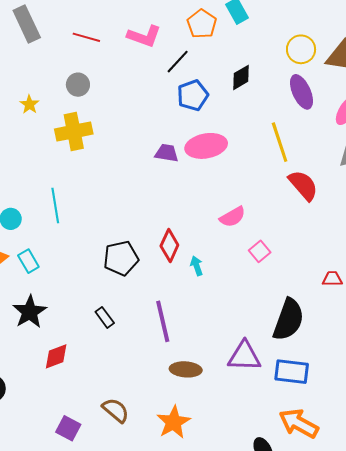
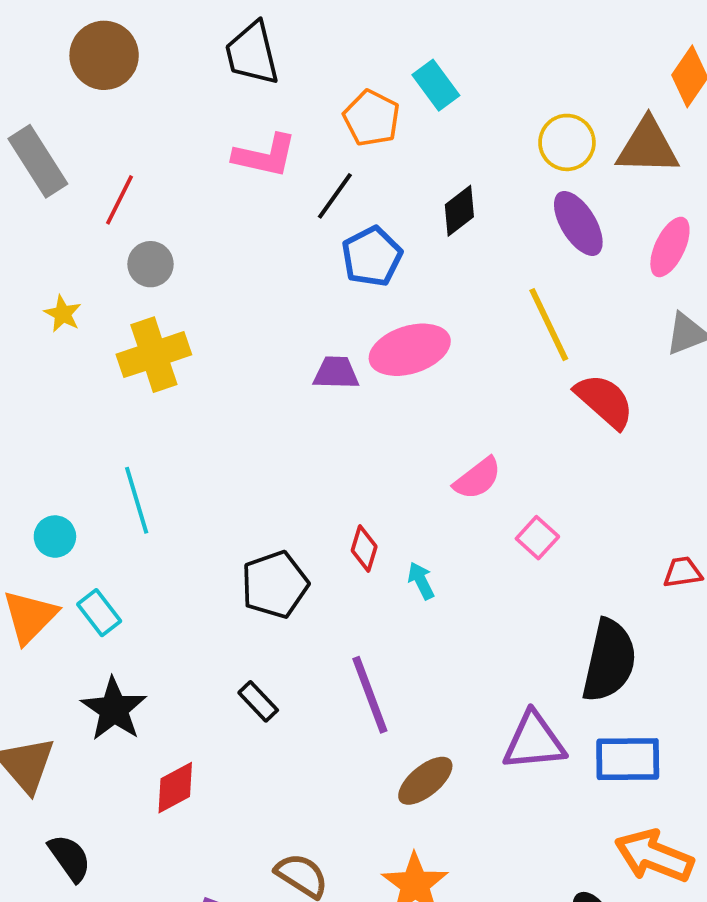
red line: (86, 37) -> (120, 200), moved, turned -72
red diamond: (169, 245) -> (364, 548), size x0.7
brown ellipse: (186, 369) -> (425, 781), turned -36

